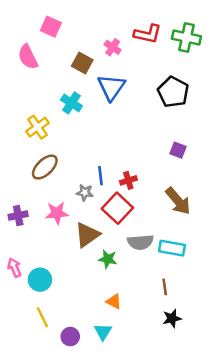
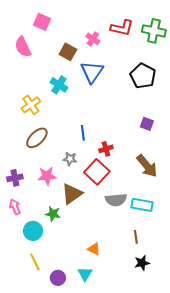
blue line: (100, 176) -> (83, 133), moved
green star: (108, 259) -> (53, 214), moved
pink arrow: (15, 268) -> (15, 207), moved

